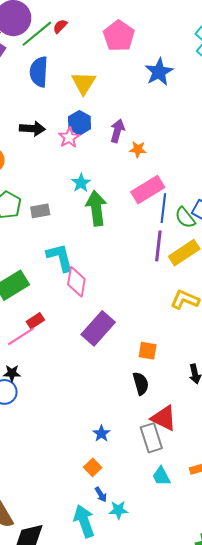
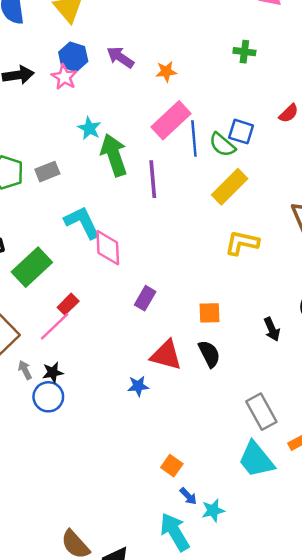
purple arrow: (117, 131) -> (120, 57), turned -60
orange star: (138, 149) -> (166, 72), moved
purple line: (158, 246) -> (153, 179), moved
purple rectangle: (98, 328) -> (145, 298), size x0.6
red triangle: (164, 418) -> (166, 355), moved
blue star: (101, 434) -> (138, 386), moved, turned -30
gray rectangle: (151, 438) -> (261, 412), moved
cyan trapezoid: (161, 476) -> (256, 460), size x1.6

